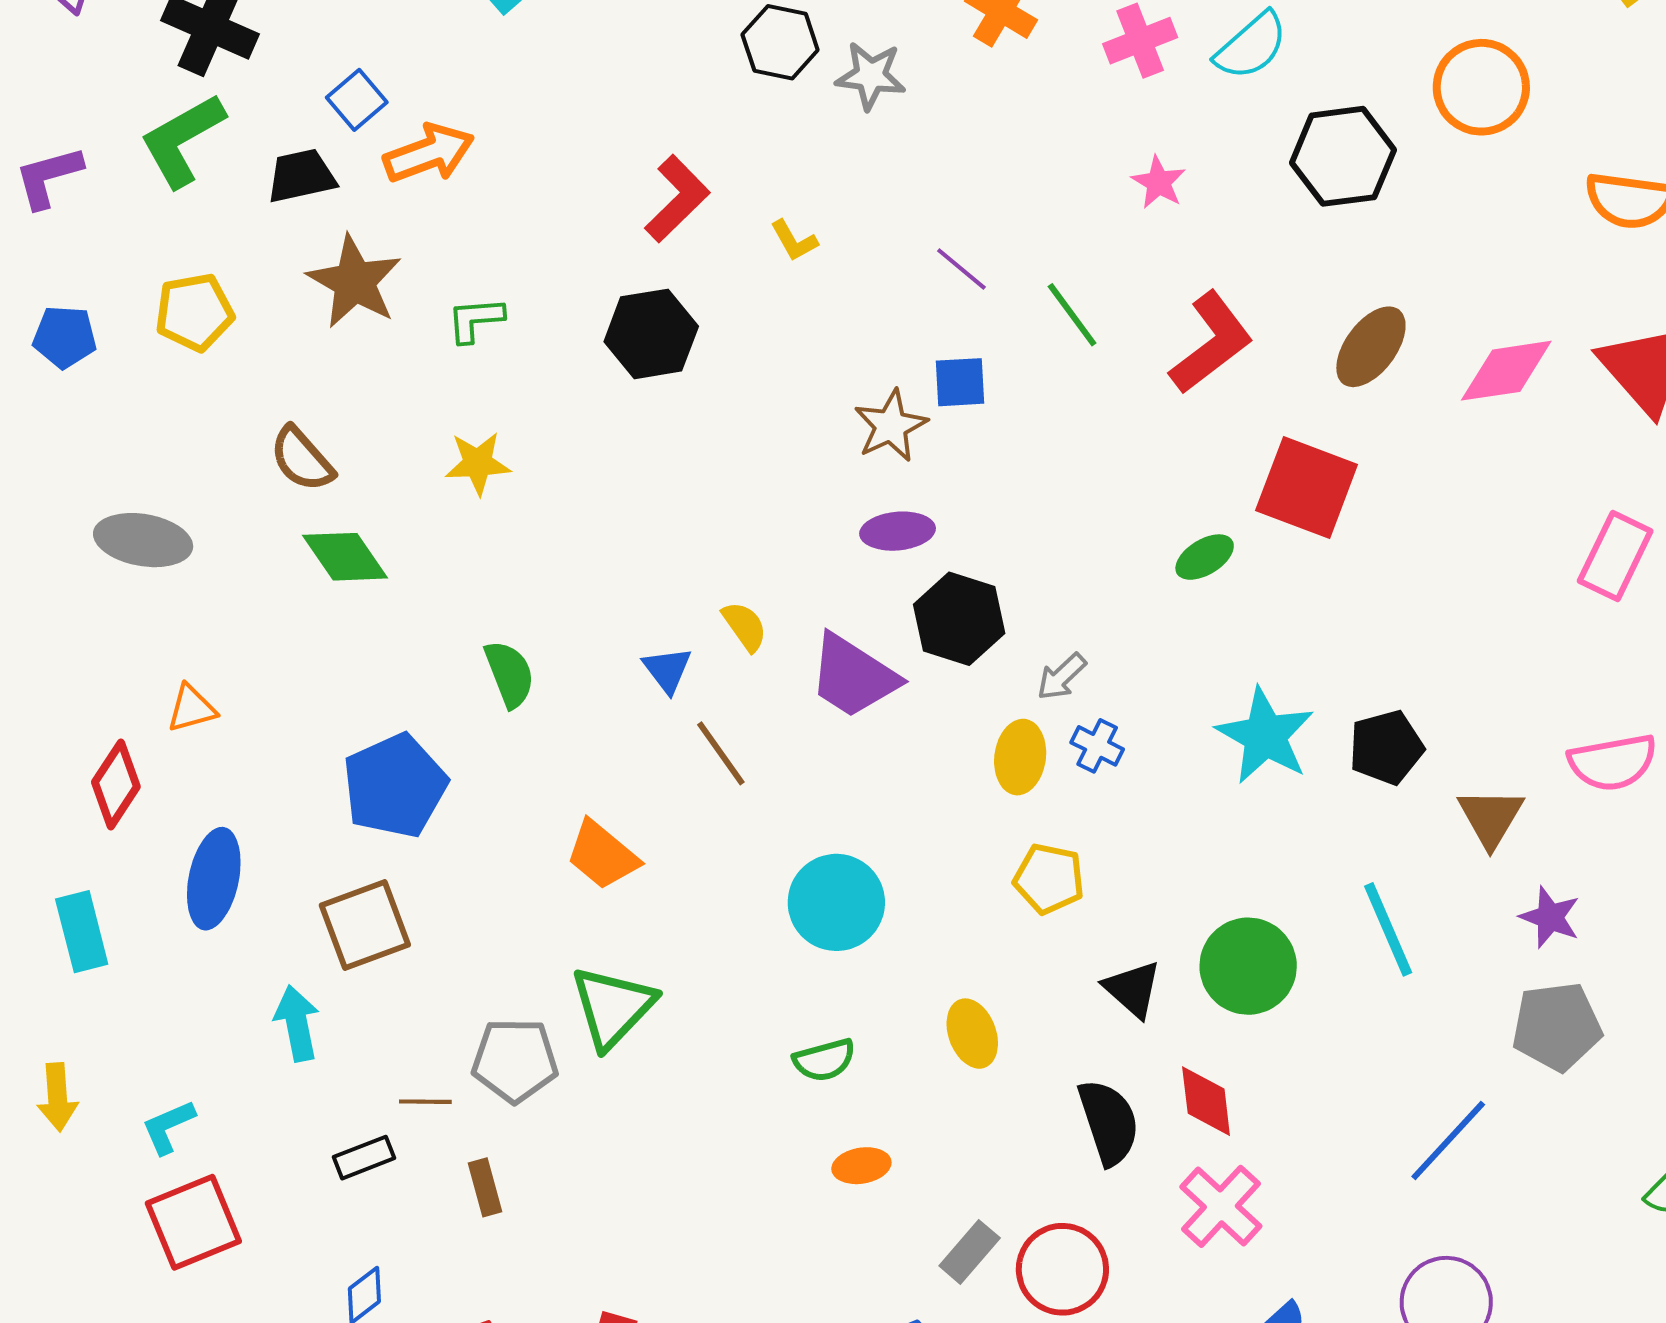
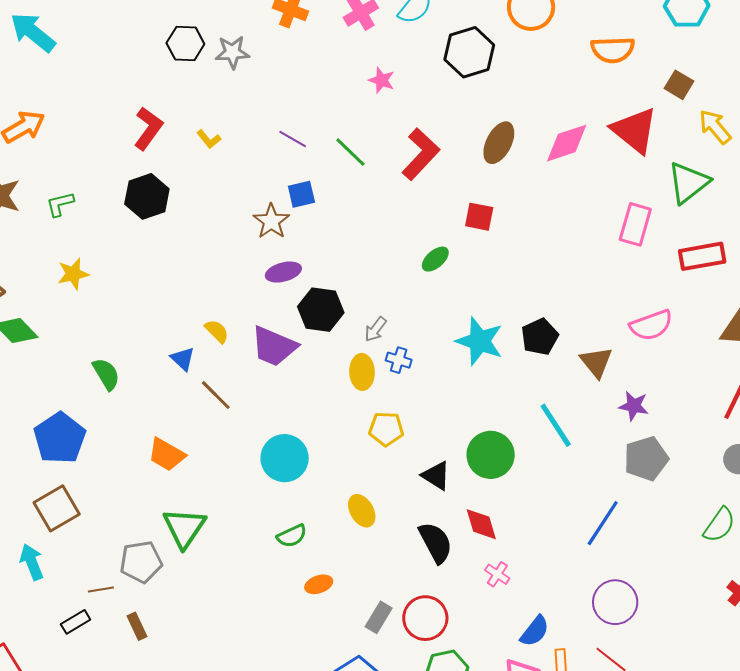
red square: (1307, 488) -> (479, 217), size x0.6
pink cross: (1221, 1206) -> (497, 574), size x0.6

